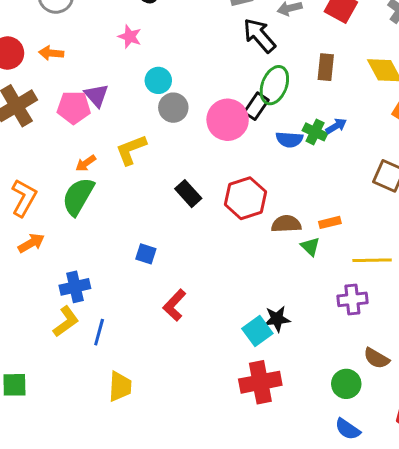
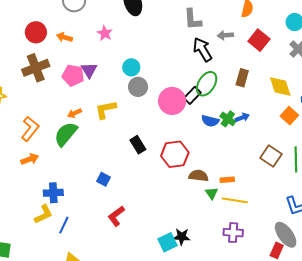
pink star: (130, 37) -> (105, 33), moved
yellow line: (372, 260) -> (235, 200), moved

